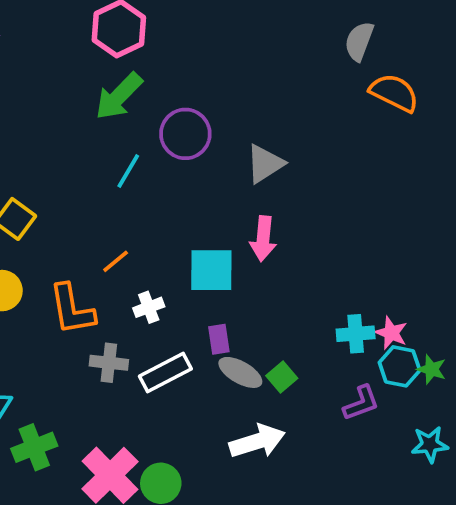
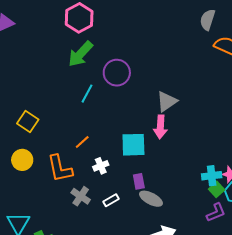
gray triangle: (265, 164) -> (167, 101), moved
gray cross: (109, 363) -> (81, 196), turned 30
white rectangle: (165, 373) -> (111, 200), size x0.6
green square: (282, 377) -> (217, 189), moved

